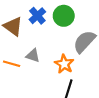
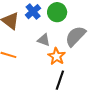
gray triangle: (33, 56) -> (44, 40), moved

